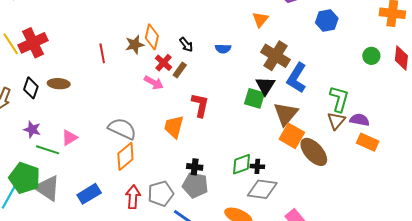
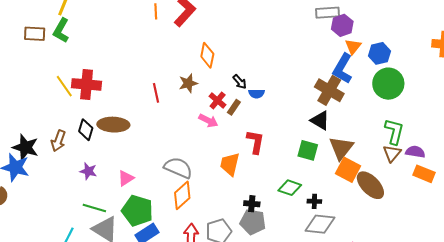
orange triangle: (260, 19) -> (353, 47), moved
orange diamond: (152, 37) -> (207, 55), moved
red cross: (33, 43) -> (87, 84), turned 32
blue semicircle: (223, 49) -> (257, 94), moved
green circle: (371, 56) -> (388, 84), moved, size x1.8
blue L-shape: (297, 78) -> (343, 69), moved
brown ellipse: (59, 84) -> (113, 125), size x1.4
black triangle: (265, 86) -> (320, 121), turned -30
green square: (255, 98) -> (308, 150), moved
green line: (48, 150) -> (94, 208), moved
green diamond: (241, 164) -> (290, 188), moved, turned 40
green pentagon: (25, 178) -> (137, 211), moved

